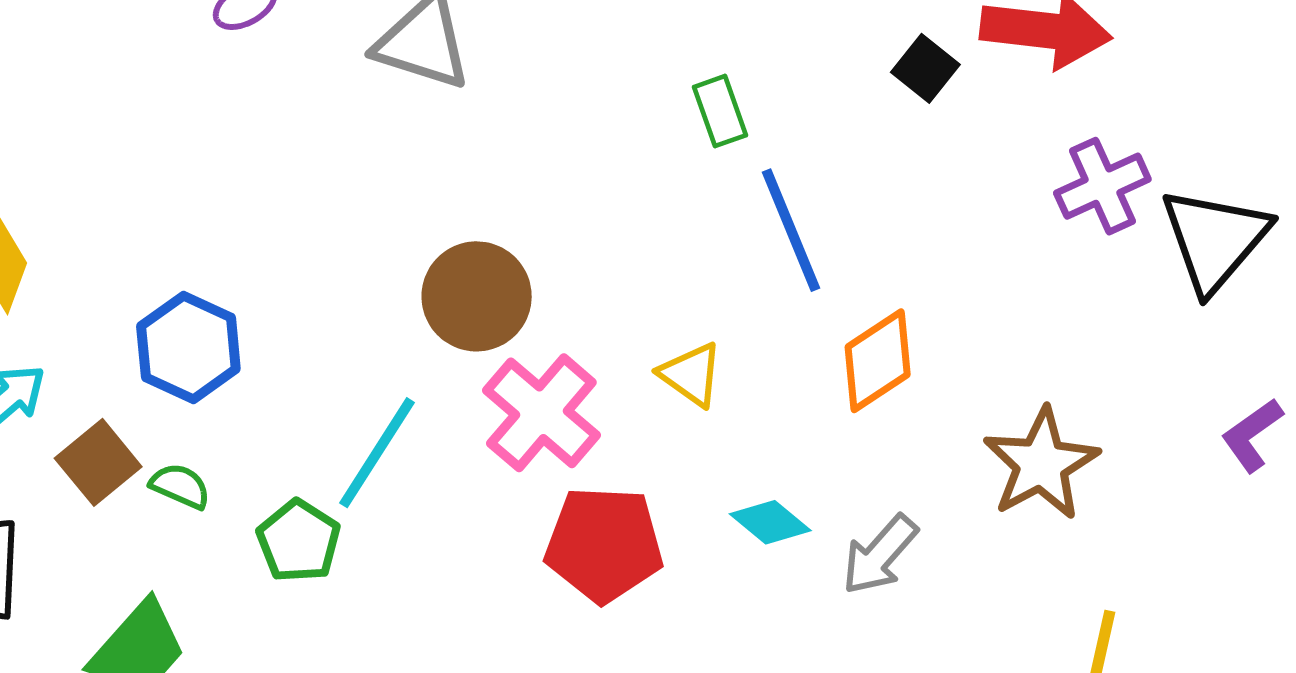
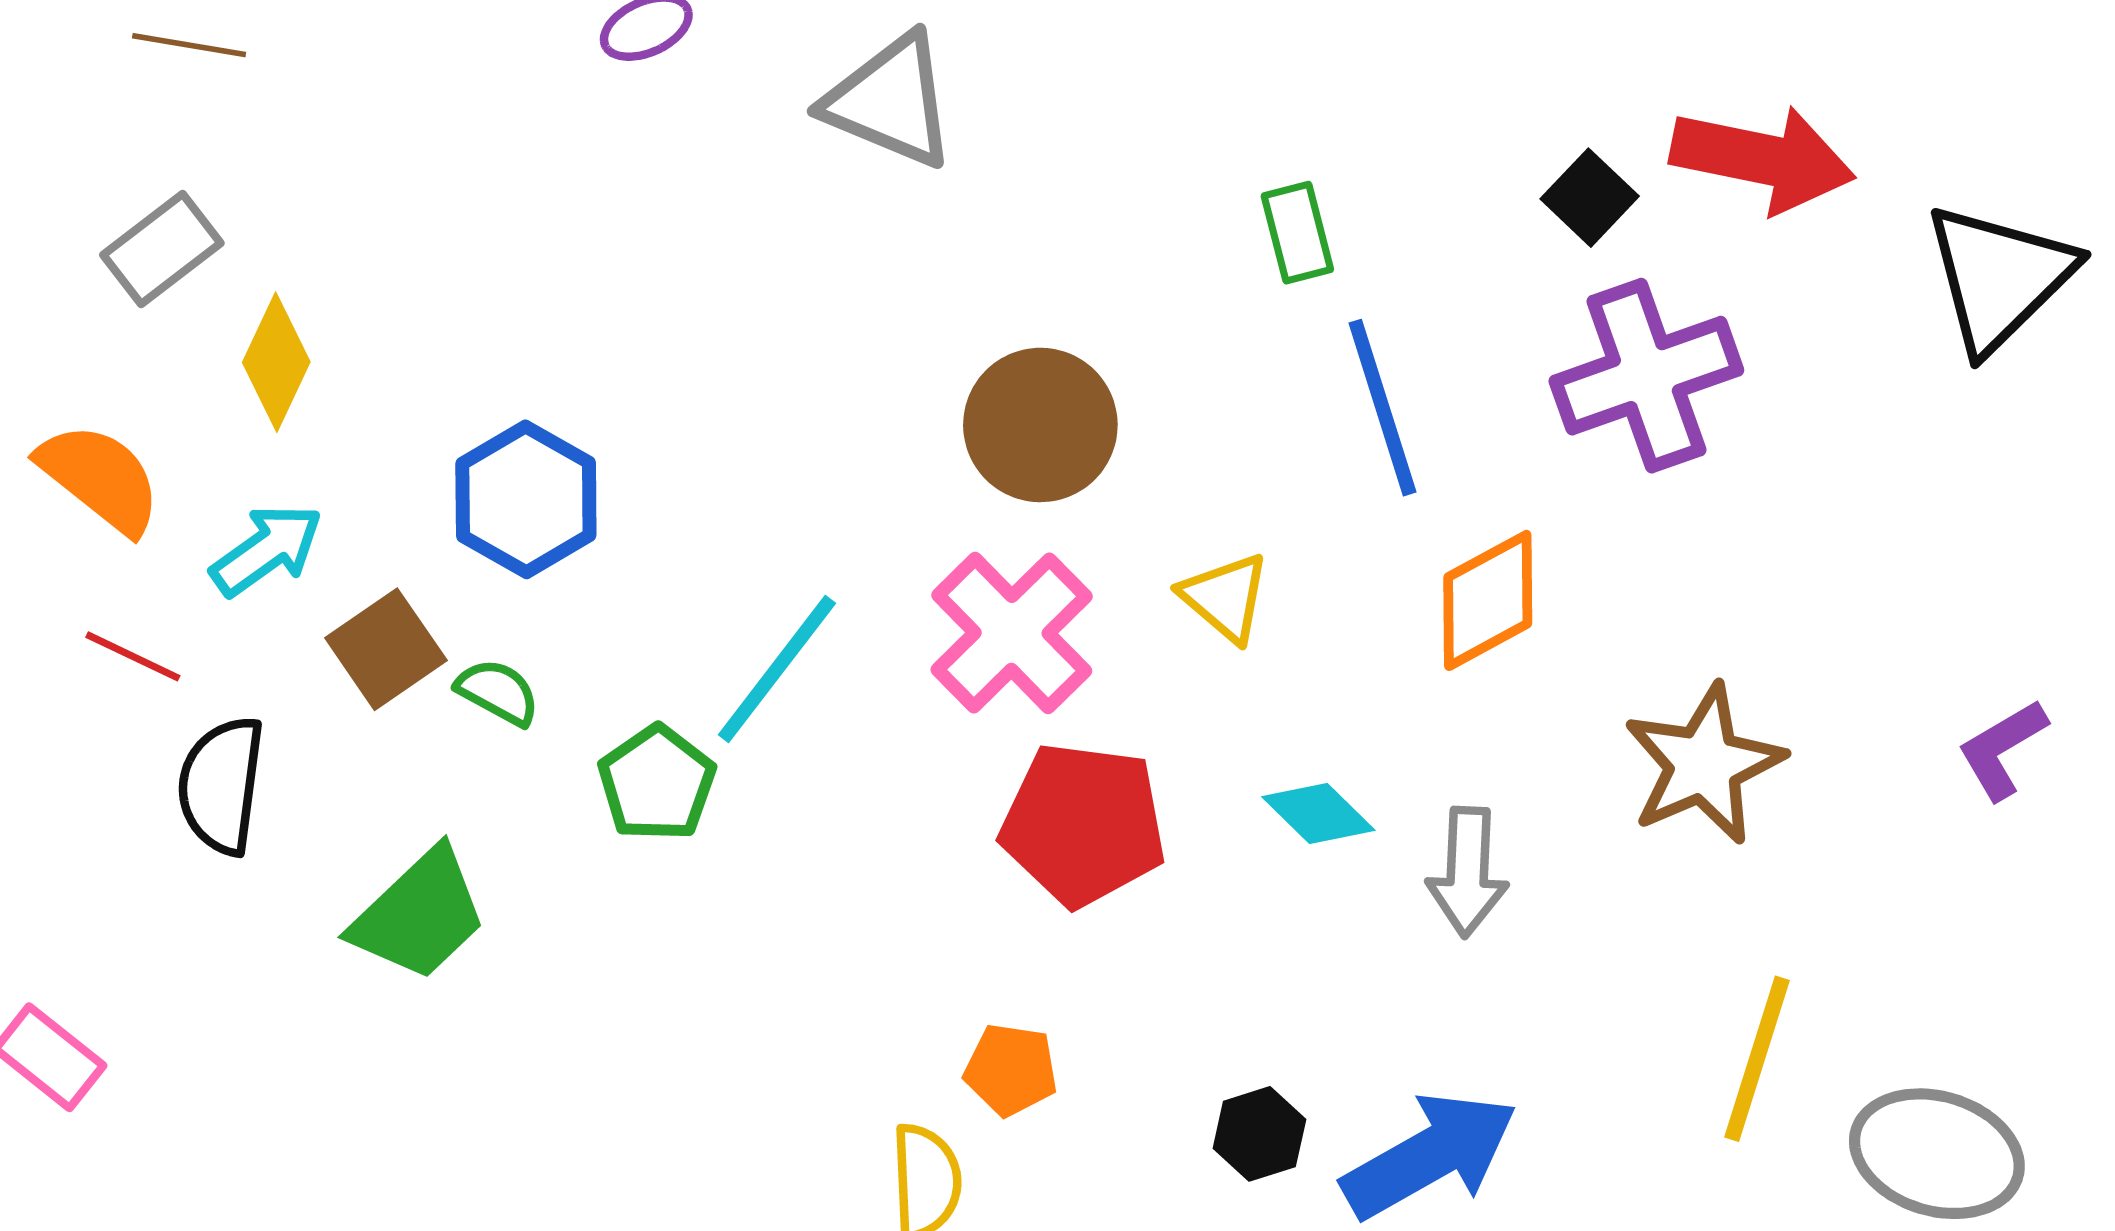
purple cross: (1102, 186) -> (1646, 376), moved, size x1.4
black triangle: (1215, 239) -> (1999, 277), moved
brown circle: (477, 296) -> (1040, 425), moved
gray arrow: (880, 555) -> (1467, 872), turned -44

